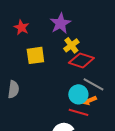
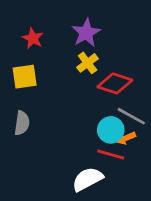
yellow cross: (71, 45) -> (88, 63), moved
yellow square: (35, 55) -> (25, 77), moved

